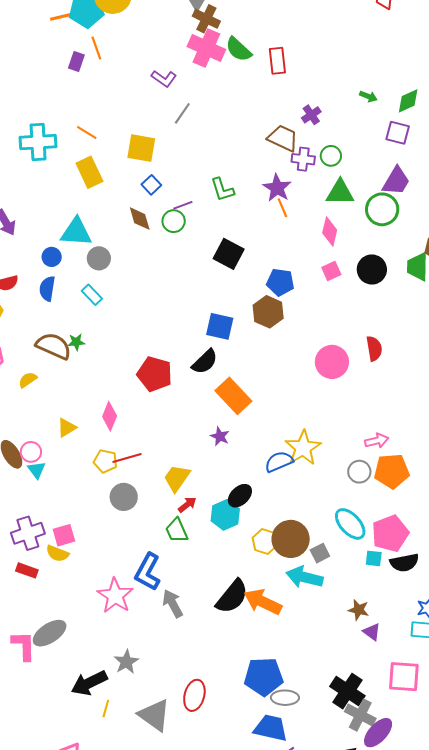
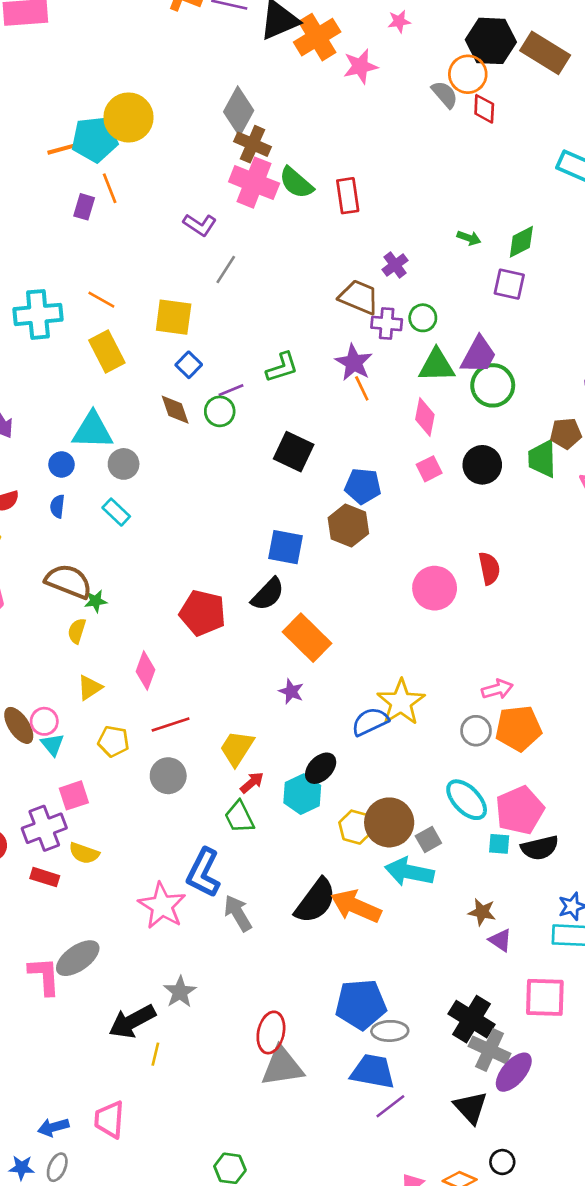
purple trapezoid: (396, 181) -> (479, 355), moved
green L-shape: (222, 189) -> (282, 367), turned -88
blue semicircle: (47, 289) -> (57, 506), size x0.7
green star: (76, 342) -> (96, 601), moved
yellow semicircle: (28, 380) -> (77, 631), moved, turned -36
yellow pentagon: (105, 461) -> (113, 741), moved
pink square: (64, 535) -> (74, 795), moved
gray triangle: (154, 715) -> (282, 1067), moved, turned -42

